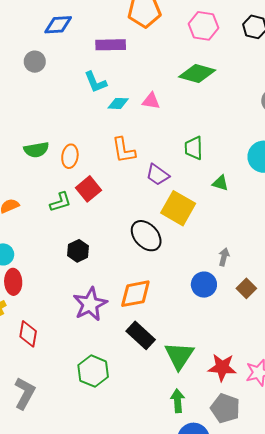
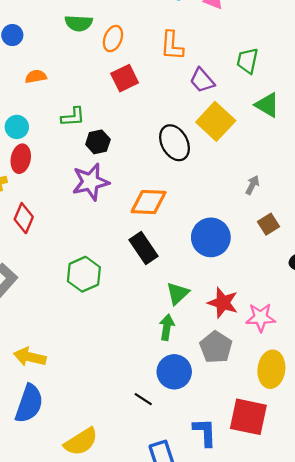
green triangle: (220, 183) -> (267, 105), size x1.4
green L-shape: (60, 202) -> (73, 117), moved
blue circle: (204, 285) -> (211, 237), moved, size x1.4
purple star: (90, 304) -> (91, 182), moved
green triangle: (179, 356) -> (178, 293), moved, size x0.7

